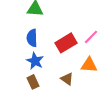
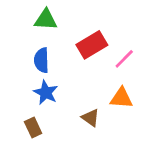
red rectangle: (66, 43) -> (92, 45), moved
brown rectangle: (33, 82) -> (33, 128), moved

